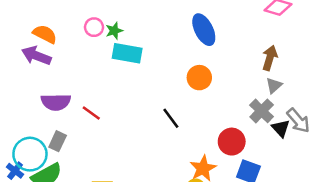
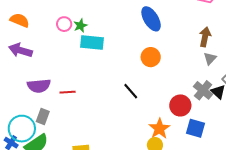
orange semicircle: (45, 34) -> (20, 20), moved
gray cross: (262, 111) -> (203, 90), moved
red line: (91, 113) -> (68, 92), turned -35

